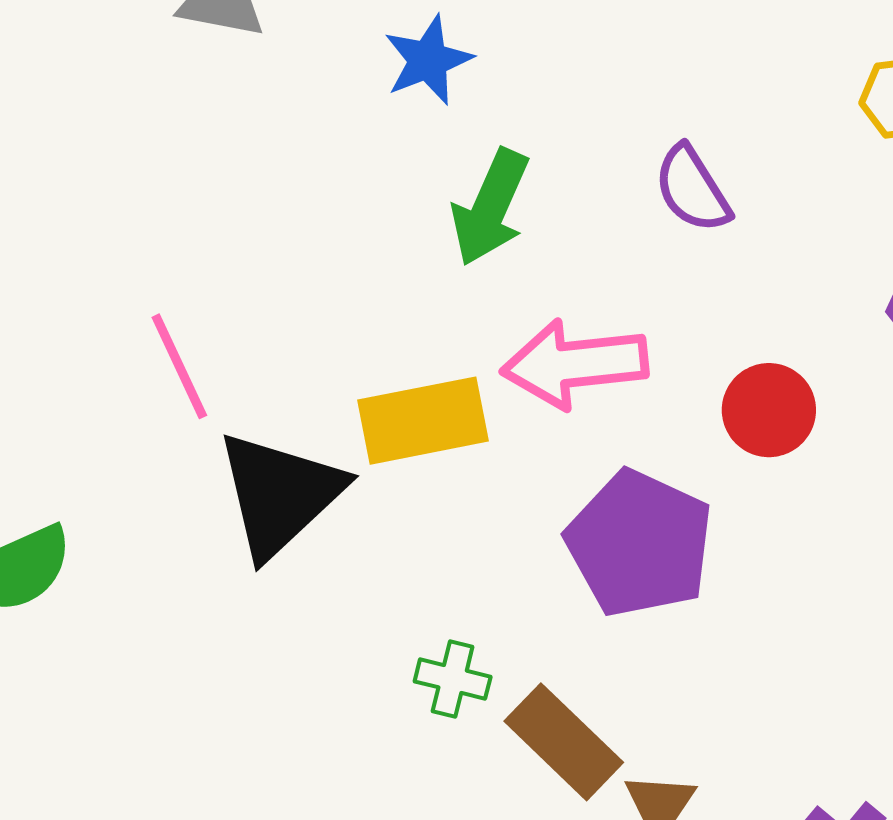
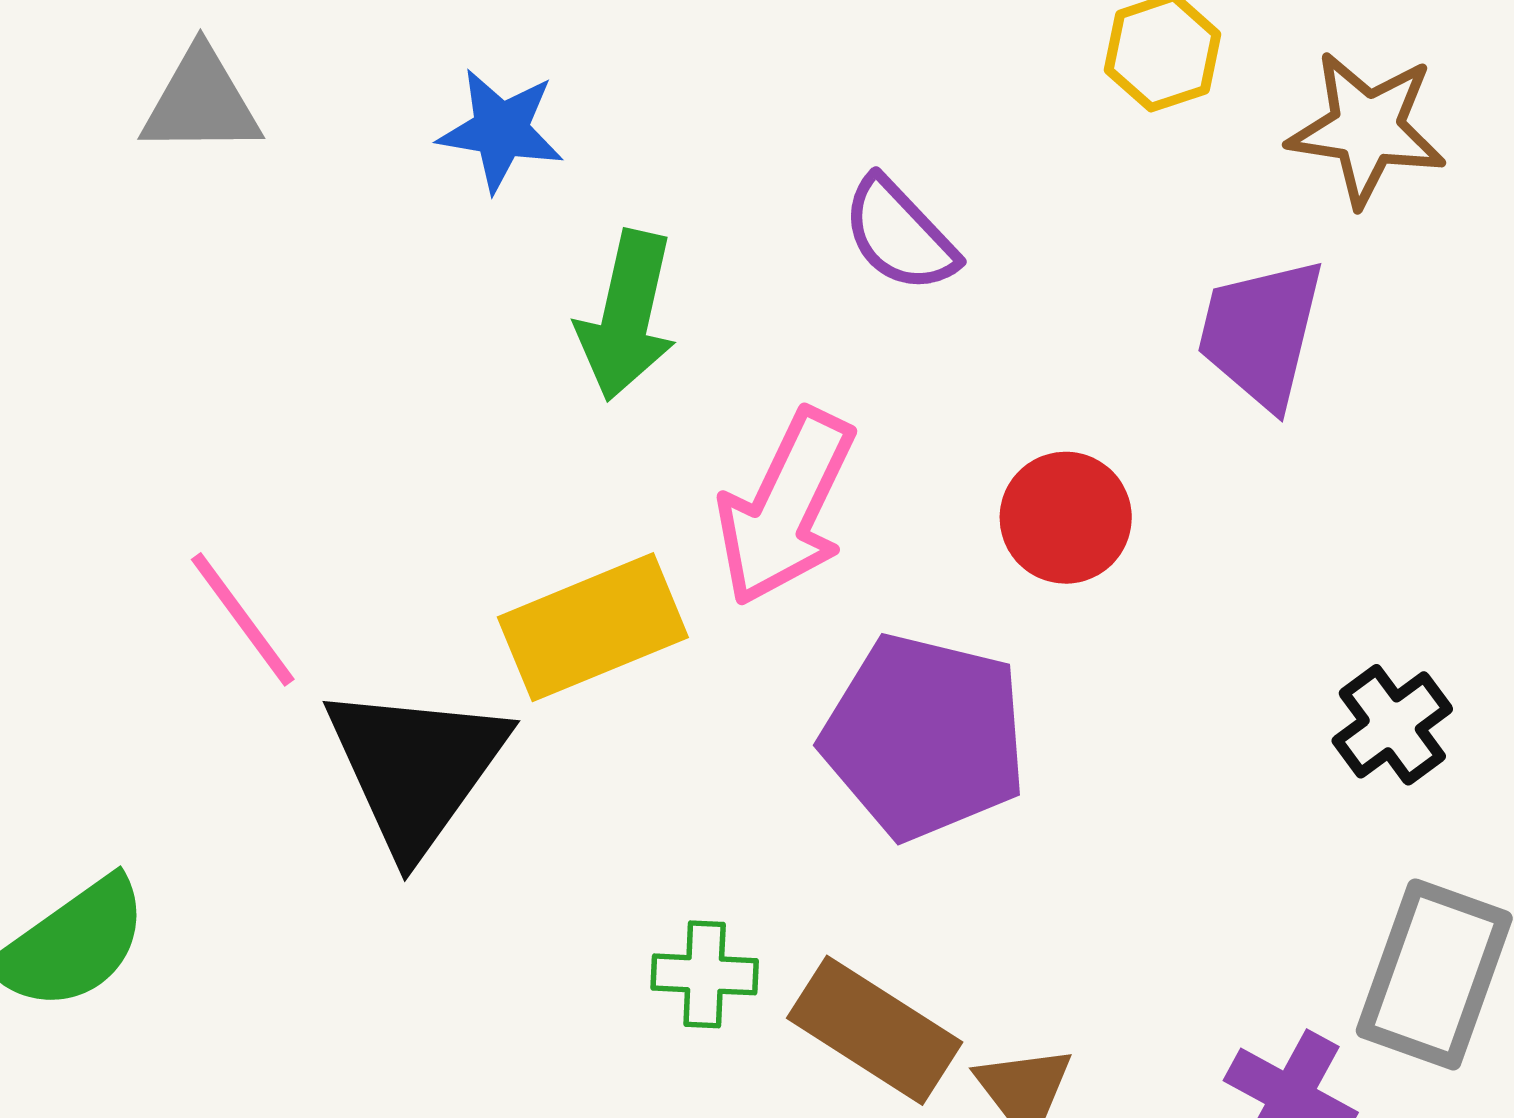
blue star: (428, 60) -> (501, 130), turned -30
pink arrow: (575, 364) -> (786, 507), turned -47

